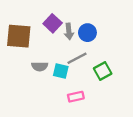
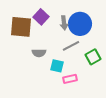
purple square: (53, 23) -> (41, 17), moved
blue circle: (87, 33) -> (80, 24), size x1.5
cyan square: (61, 71) -> (57, 66), moved

